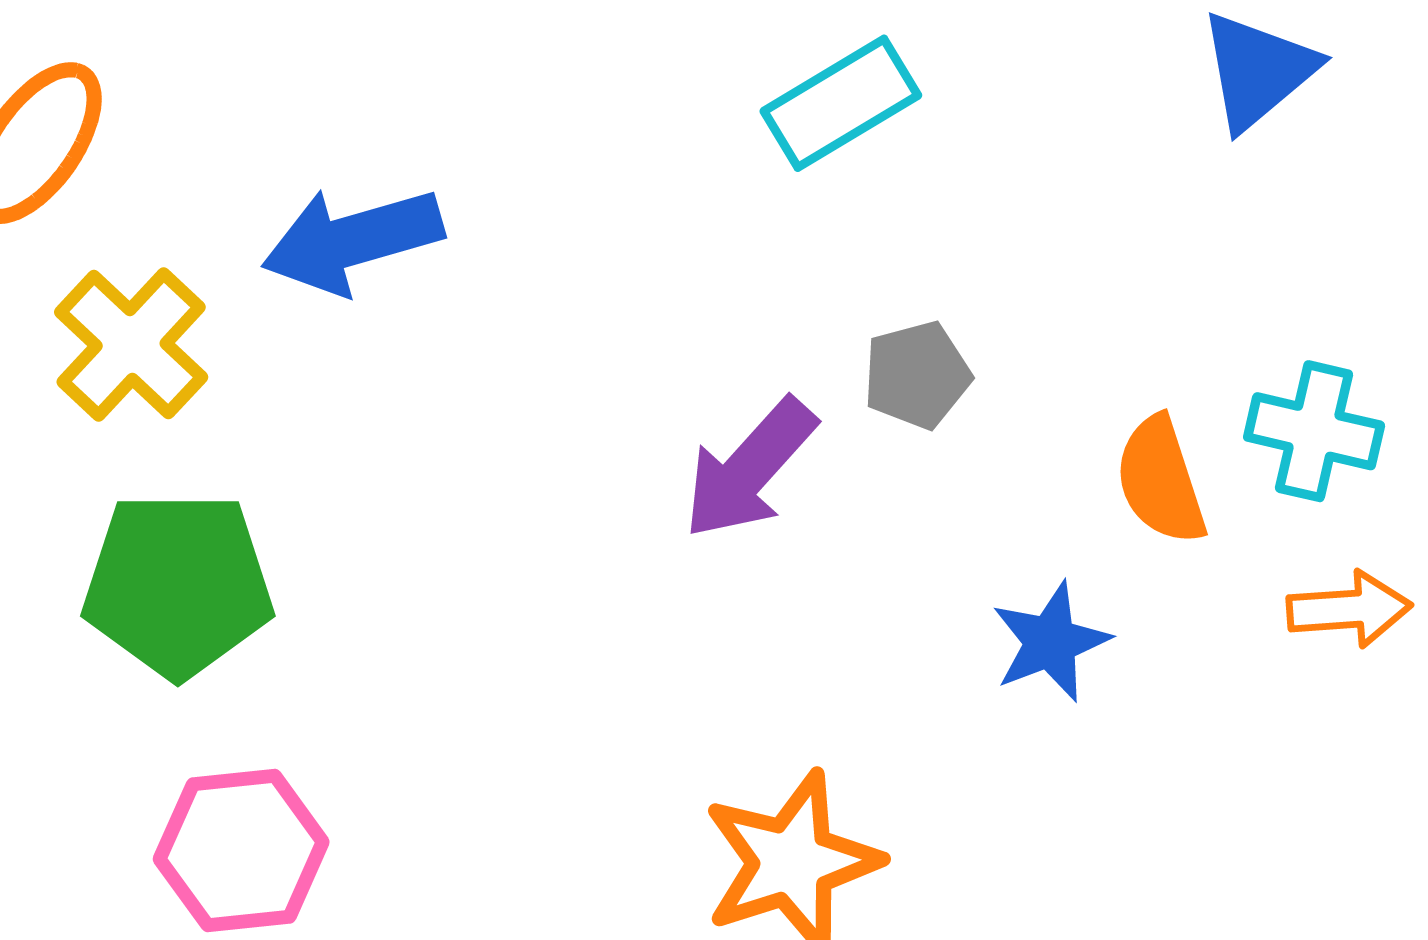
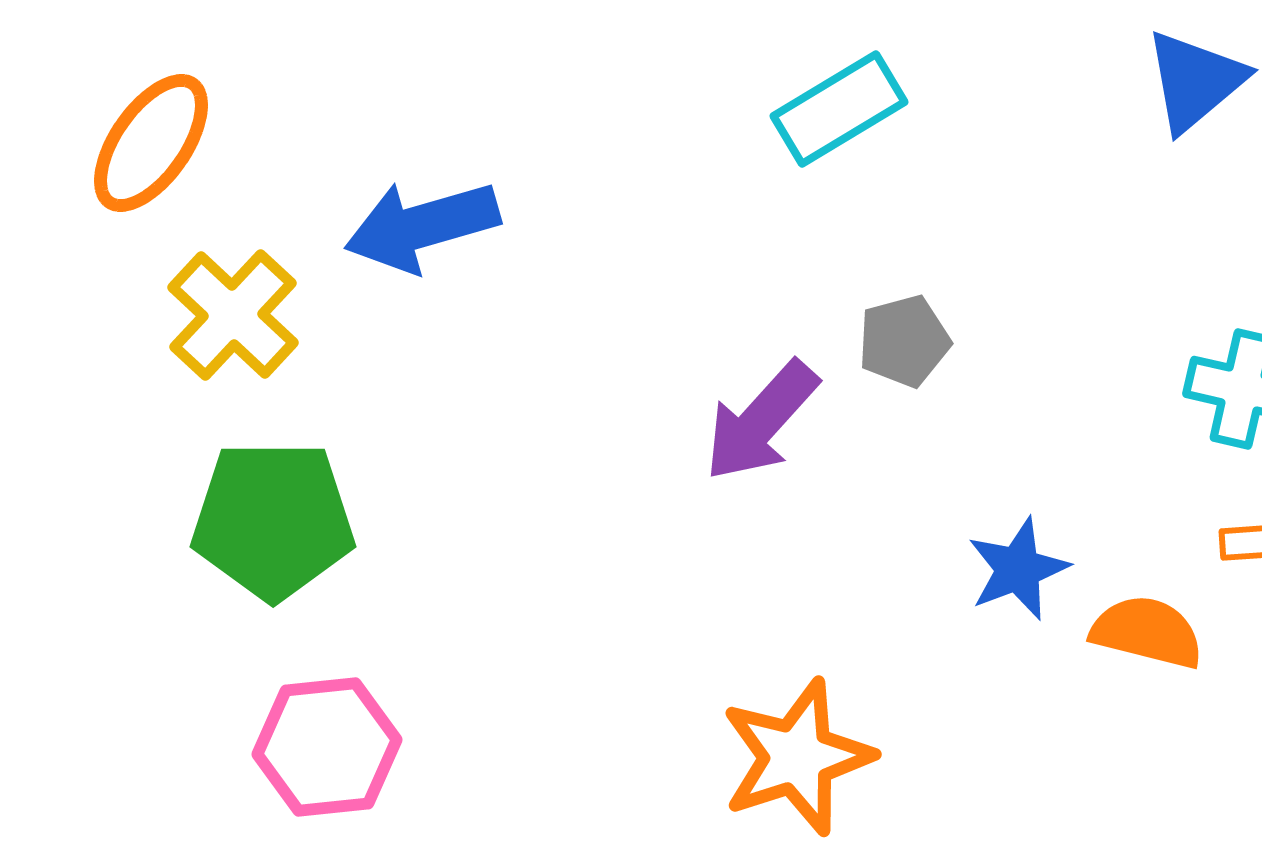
orange semicircle: (1161, 480) -> (1147, 632), moved, turned 122

